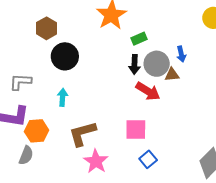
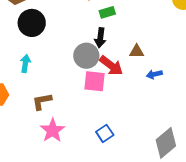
blue arrow: (181, 54) -> (154, 74), moved, turned 84
gray circle: (157, 64) -> (86, 56), moved
pink square: (136, 130) -> (95, 81), moved
brown L-shape: (82, 134) -> (42, 101), size x0.7

